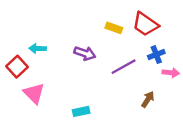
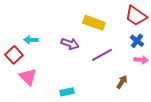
red trapezoid: (145, 24) -> (136, 16), moved
yellow rectangle: (114, 28) -> (94, 23), size x1.5
blue cross: (156, 55) -> (137, 41), moved, turned -32

